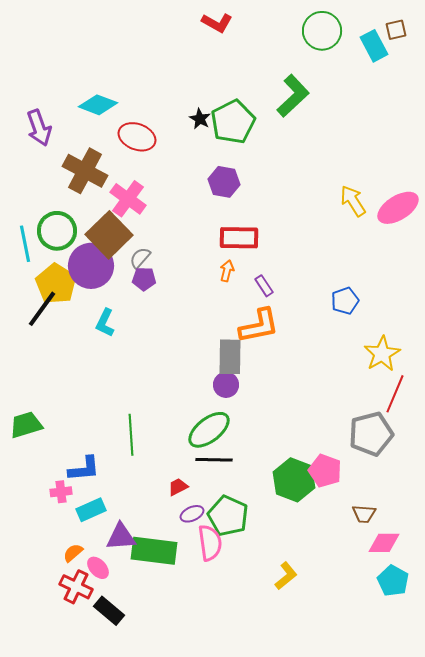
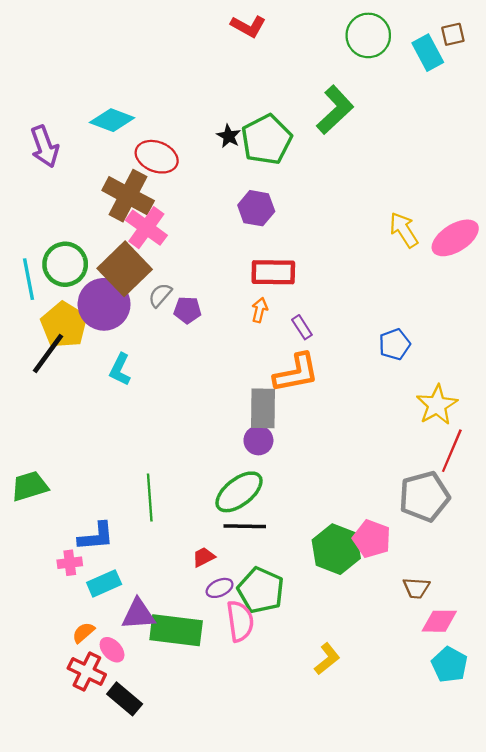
brown cross: (85, 171) -> (128, 196), moved
purple pentagon: (144, 279) -> (188, 310), moved

